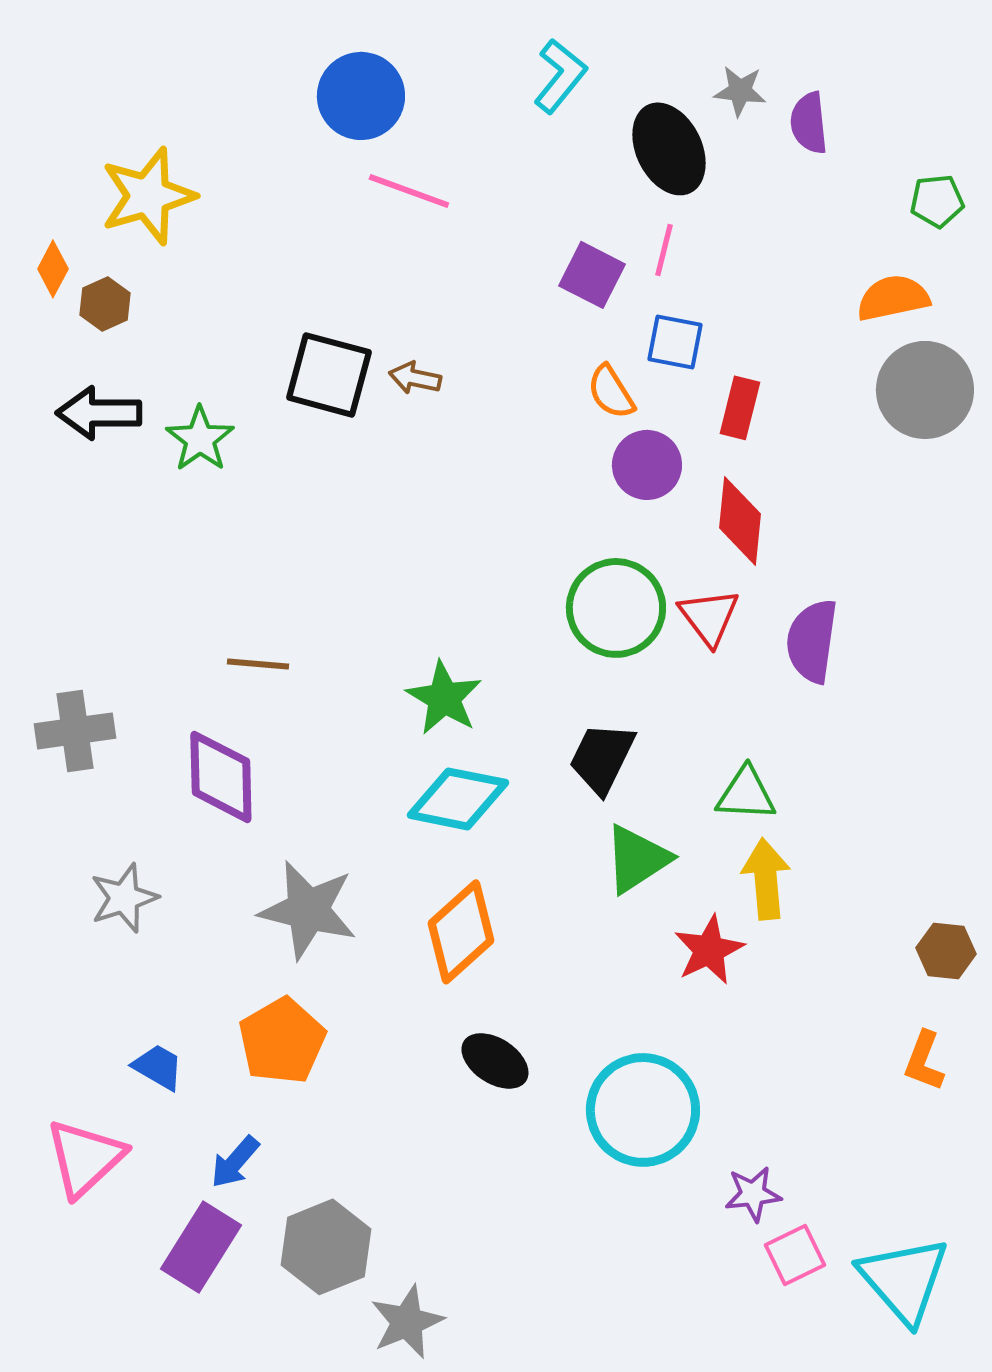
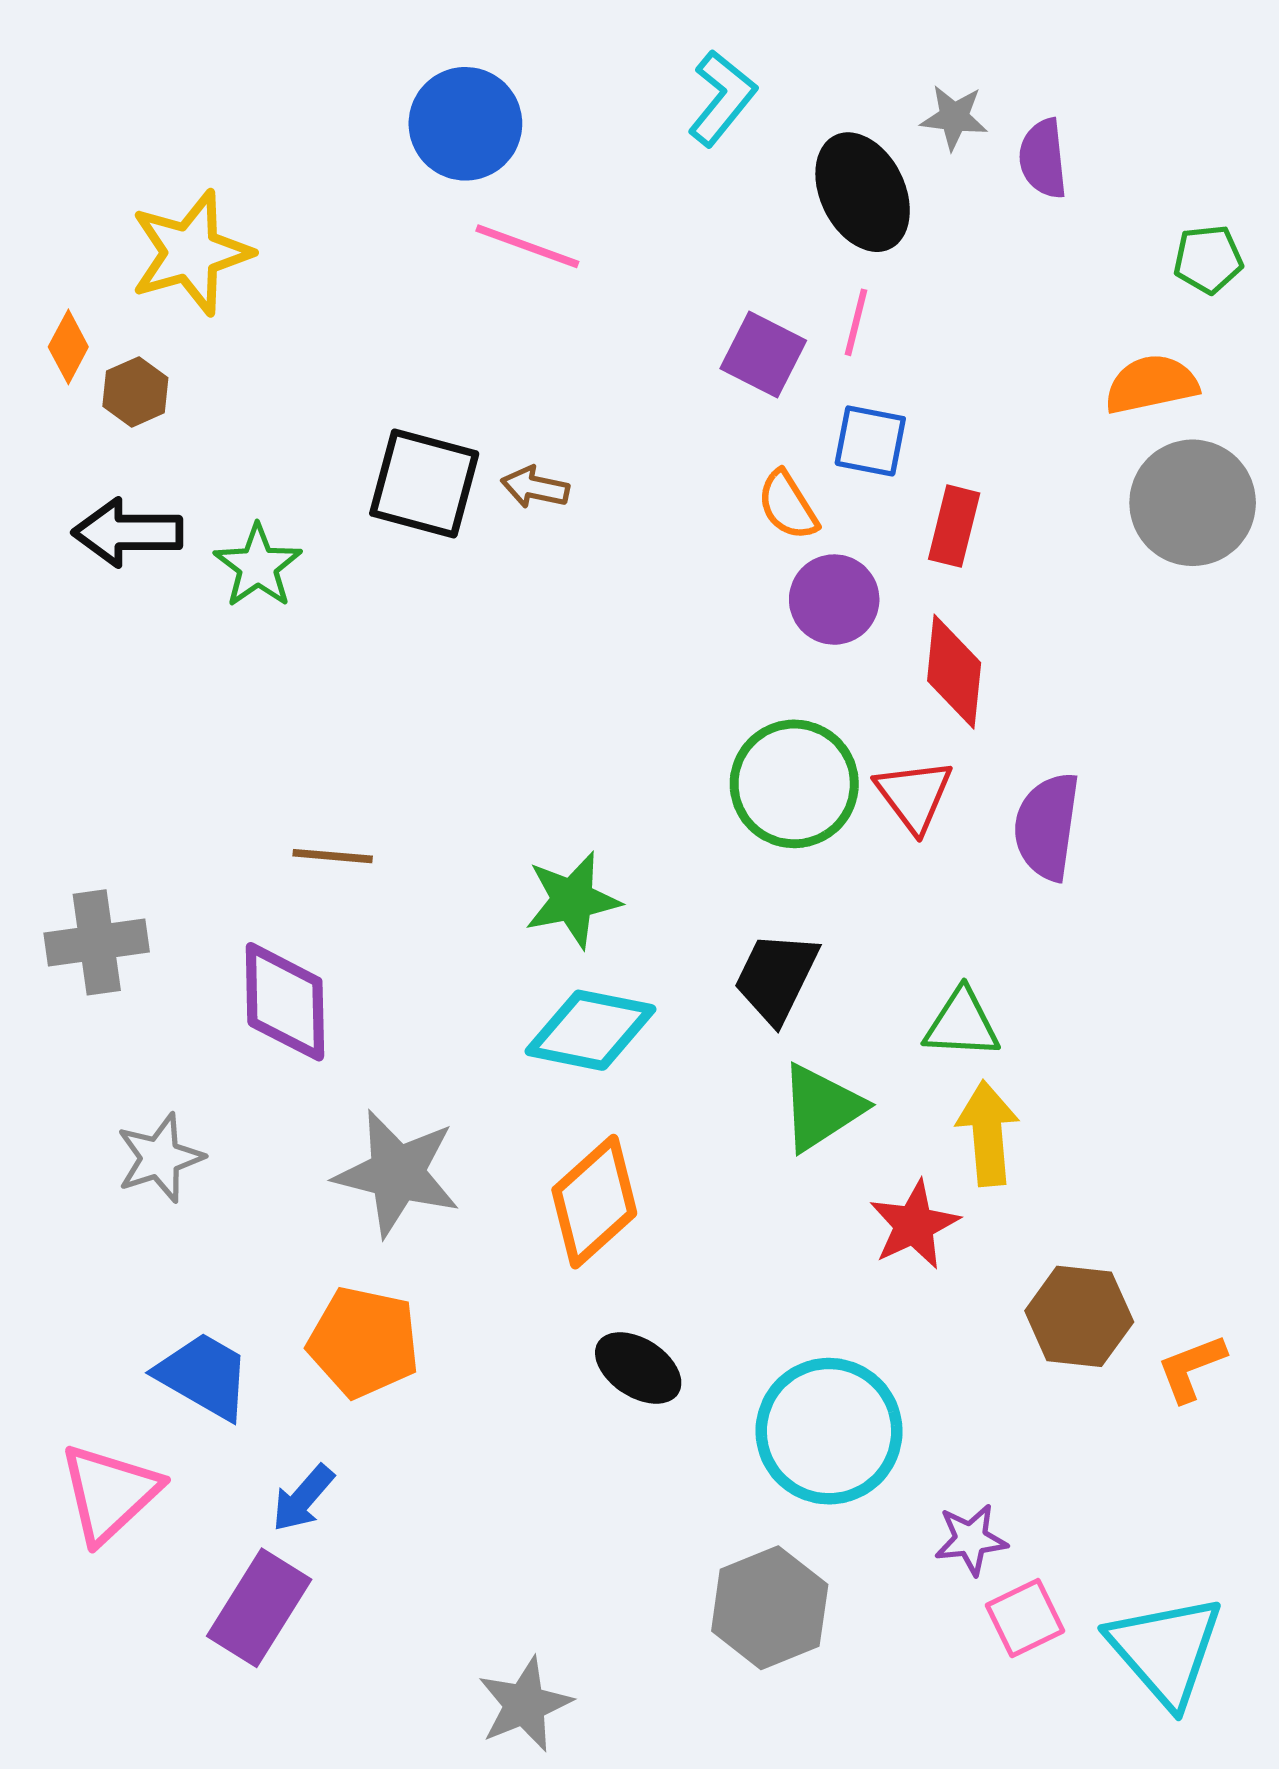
green star: (444, 698) -> (572, 900), turned 30
brown hexagon: (946, 951) -> (1079, 1316), moved, size x1.4
orange pentagon: (282, 1041) -> (364, 1342), turned -30
orange L-shape: (924, 1061) -> (1191, 1368), turned 48
blue trapezoid: (158, 1067) -> (204, 1376), size x1.5
gray hexagon: (326, 1247) -> (770, 1608), moved

